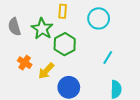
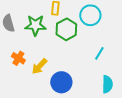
green star: (42, 29) -> (35, 25), turned -30
green hexagon: (65, 44) -> (66, 29), moved

